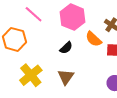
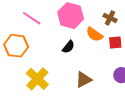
brown triangle: (66, 77) -> (84, 80), moved, turned 36

